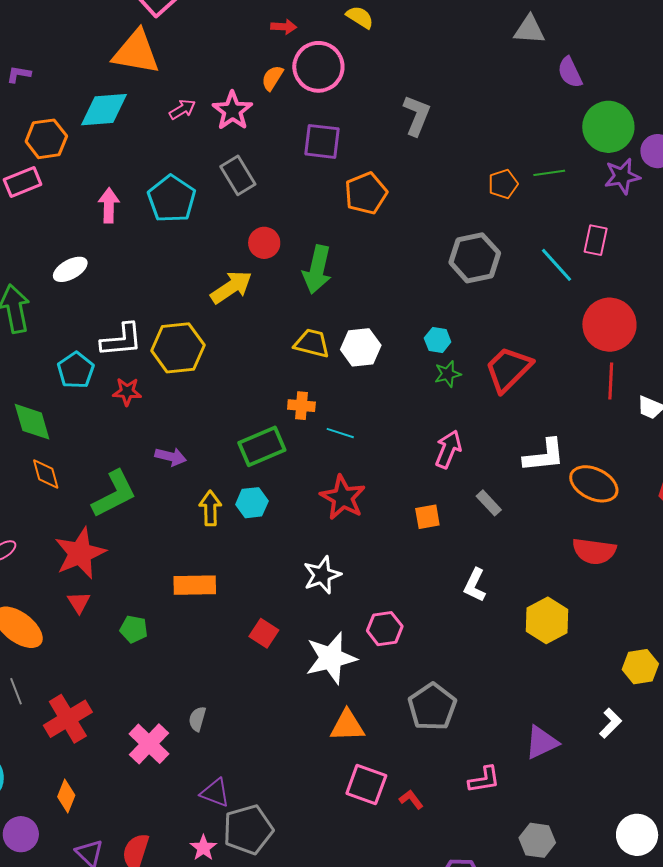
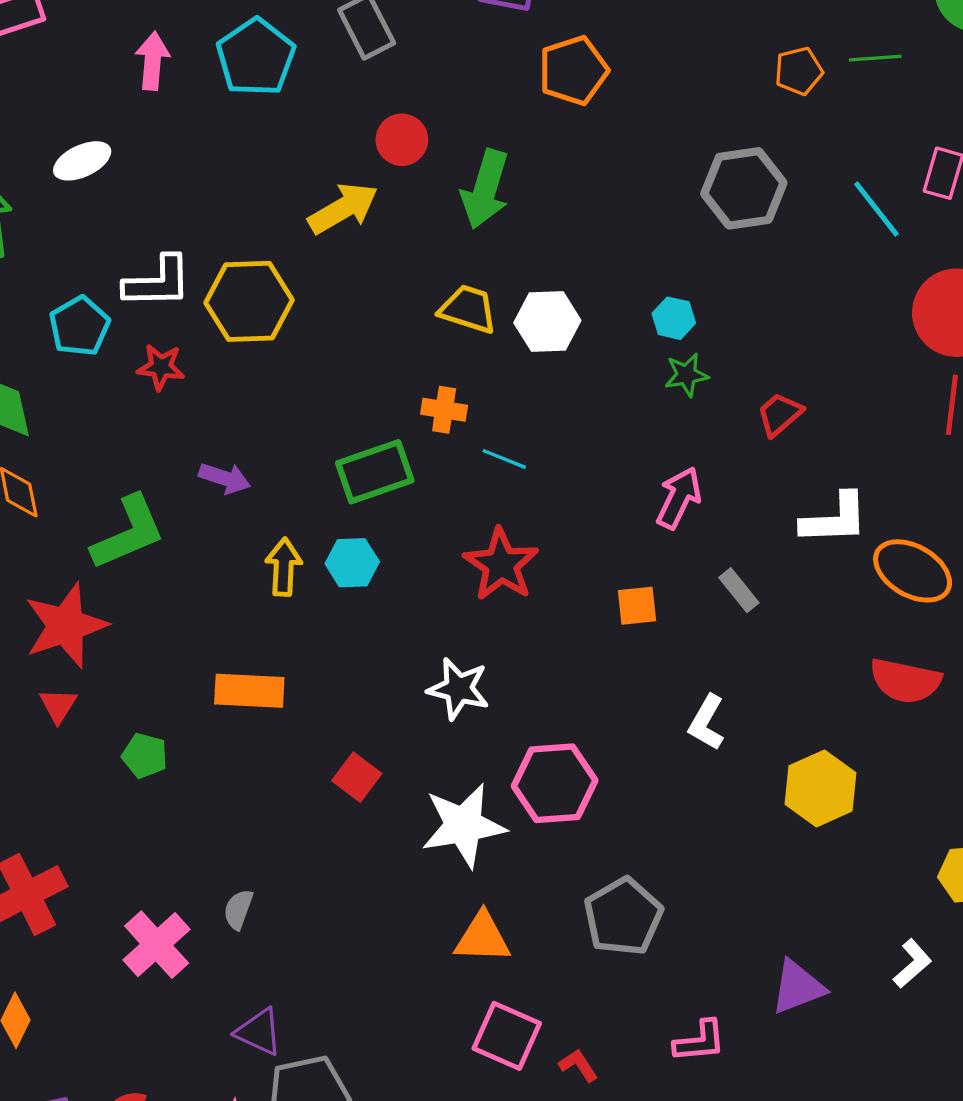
red trapezoid: (508, 369) -> (780, 414), moved, size x0.6
white star: (322, 575) -> (458, 689), turned 30
pink hexagon: (385, 629) -> (555, 783), size x1.4

